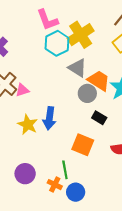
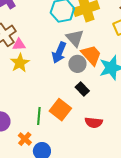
blue arrow: (49, 118) -> (59, 53), moved
yellow star: (28, 125) -> (20, 63), moved
green line: (65, 170) -> (39, 116), moved

